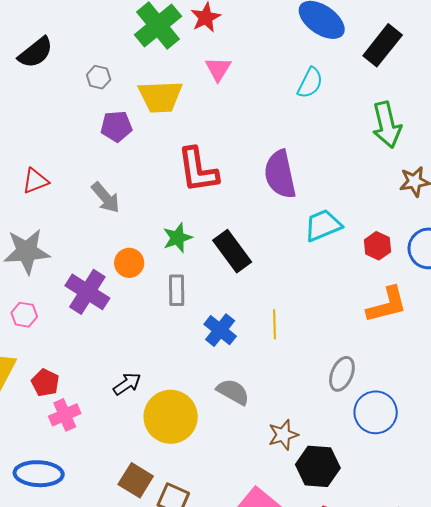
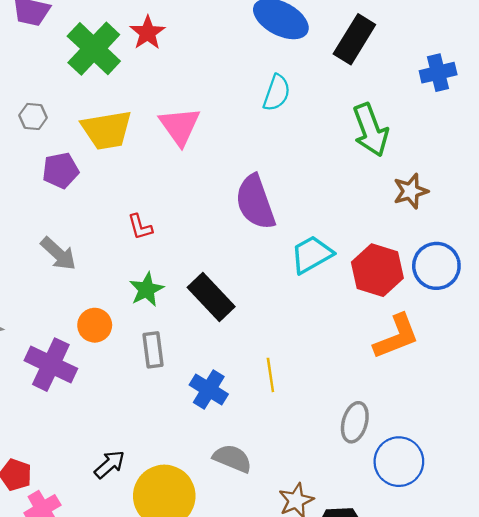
pink triangle: (218, 69) -> (180, 126), moved, size x1.4
red L-shape: (198, 170) -> (140, 227), moved, size x0.5
red hexagon: (377, 246) -> (377, 270), size x1.6

